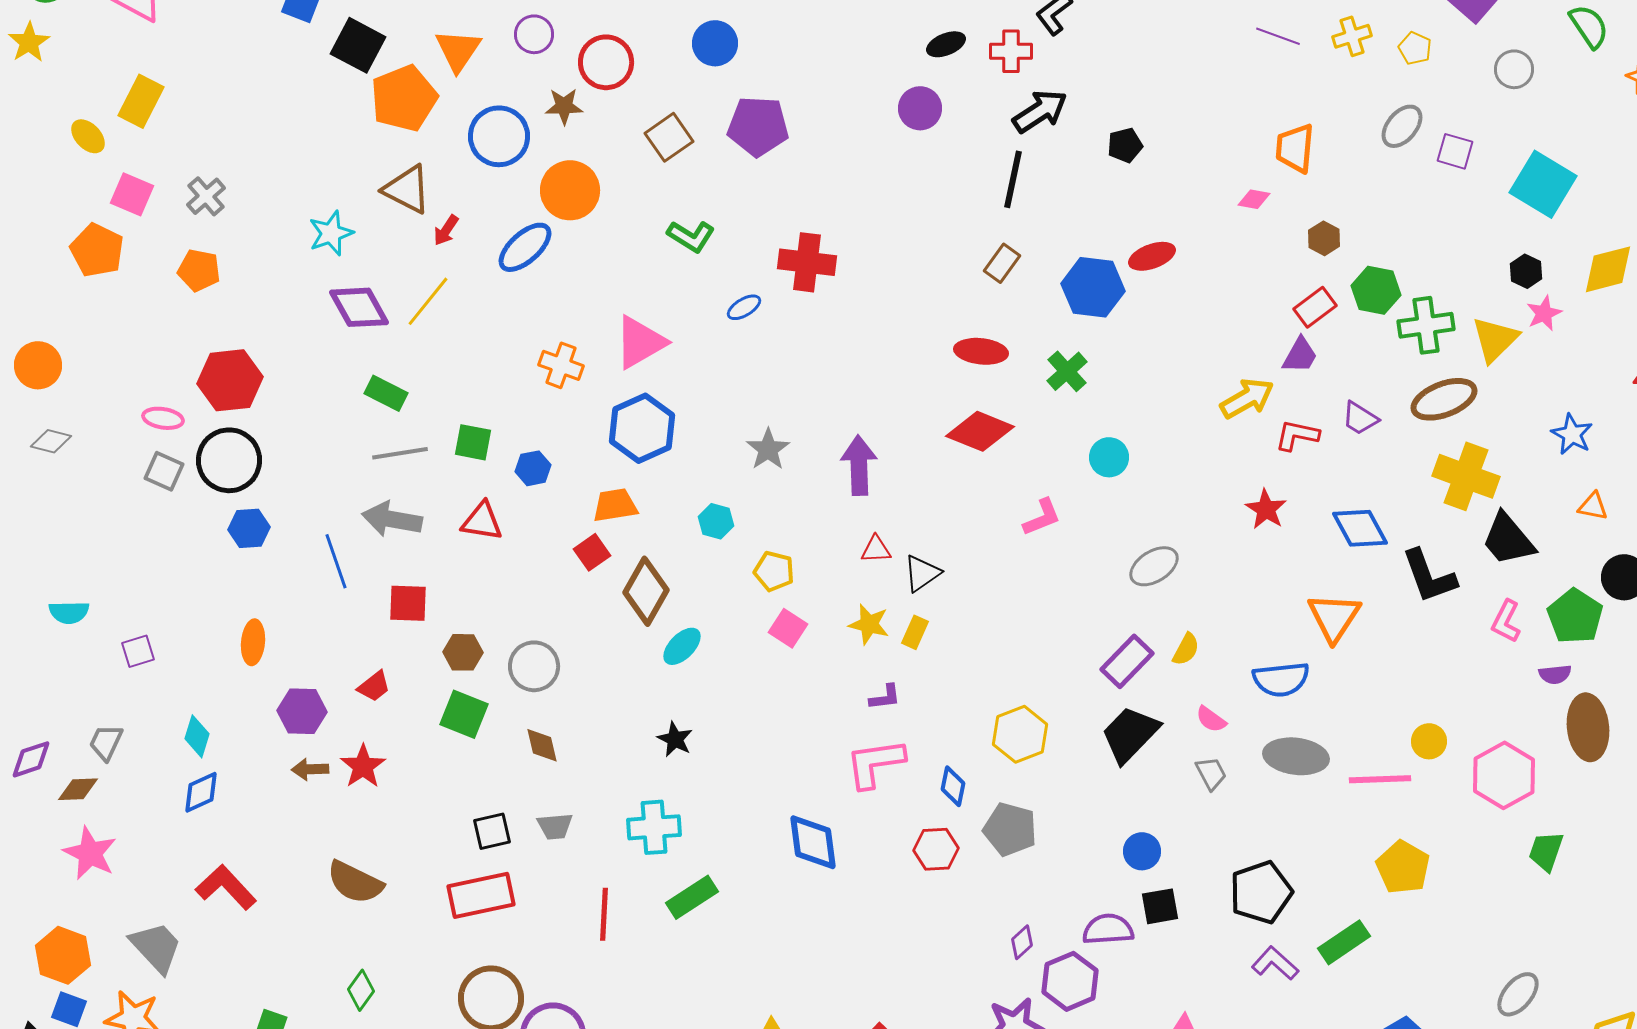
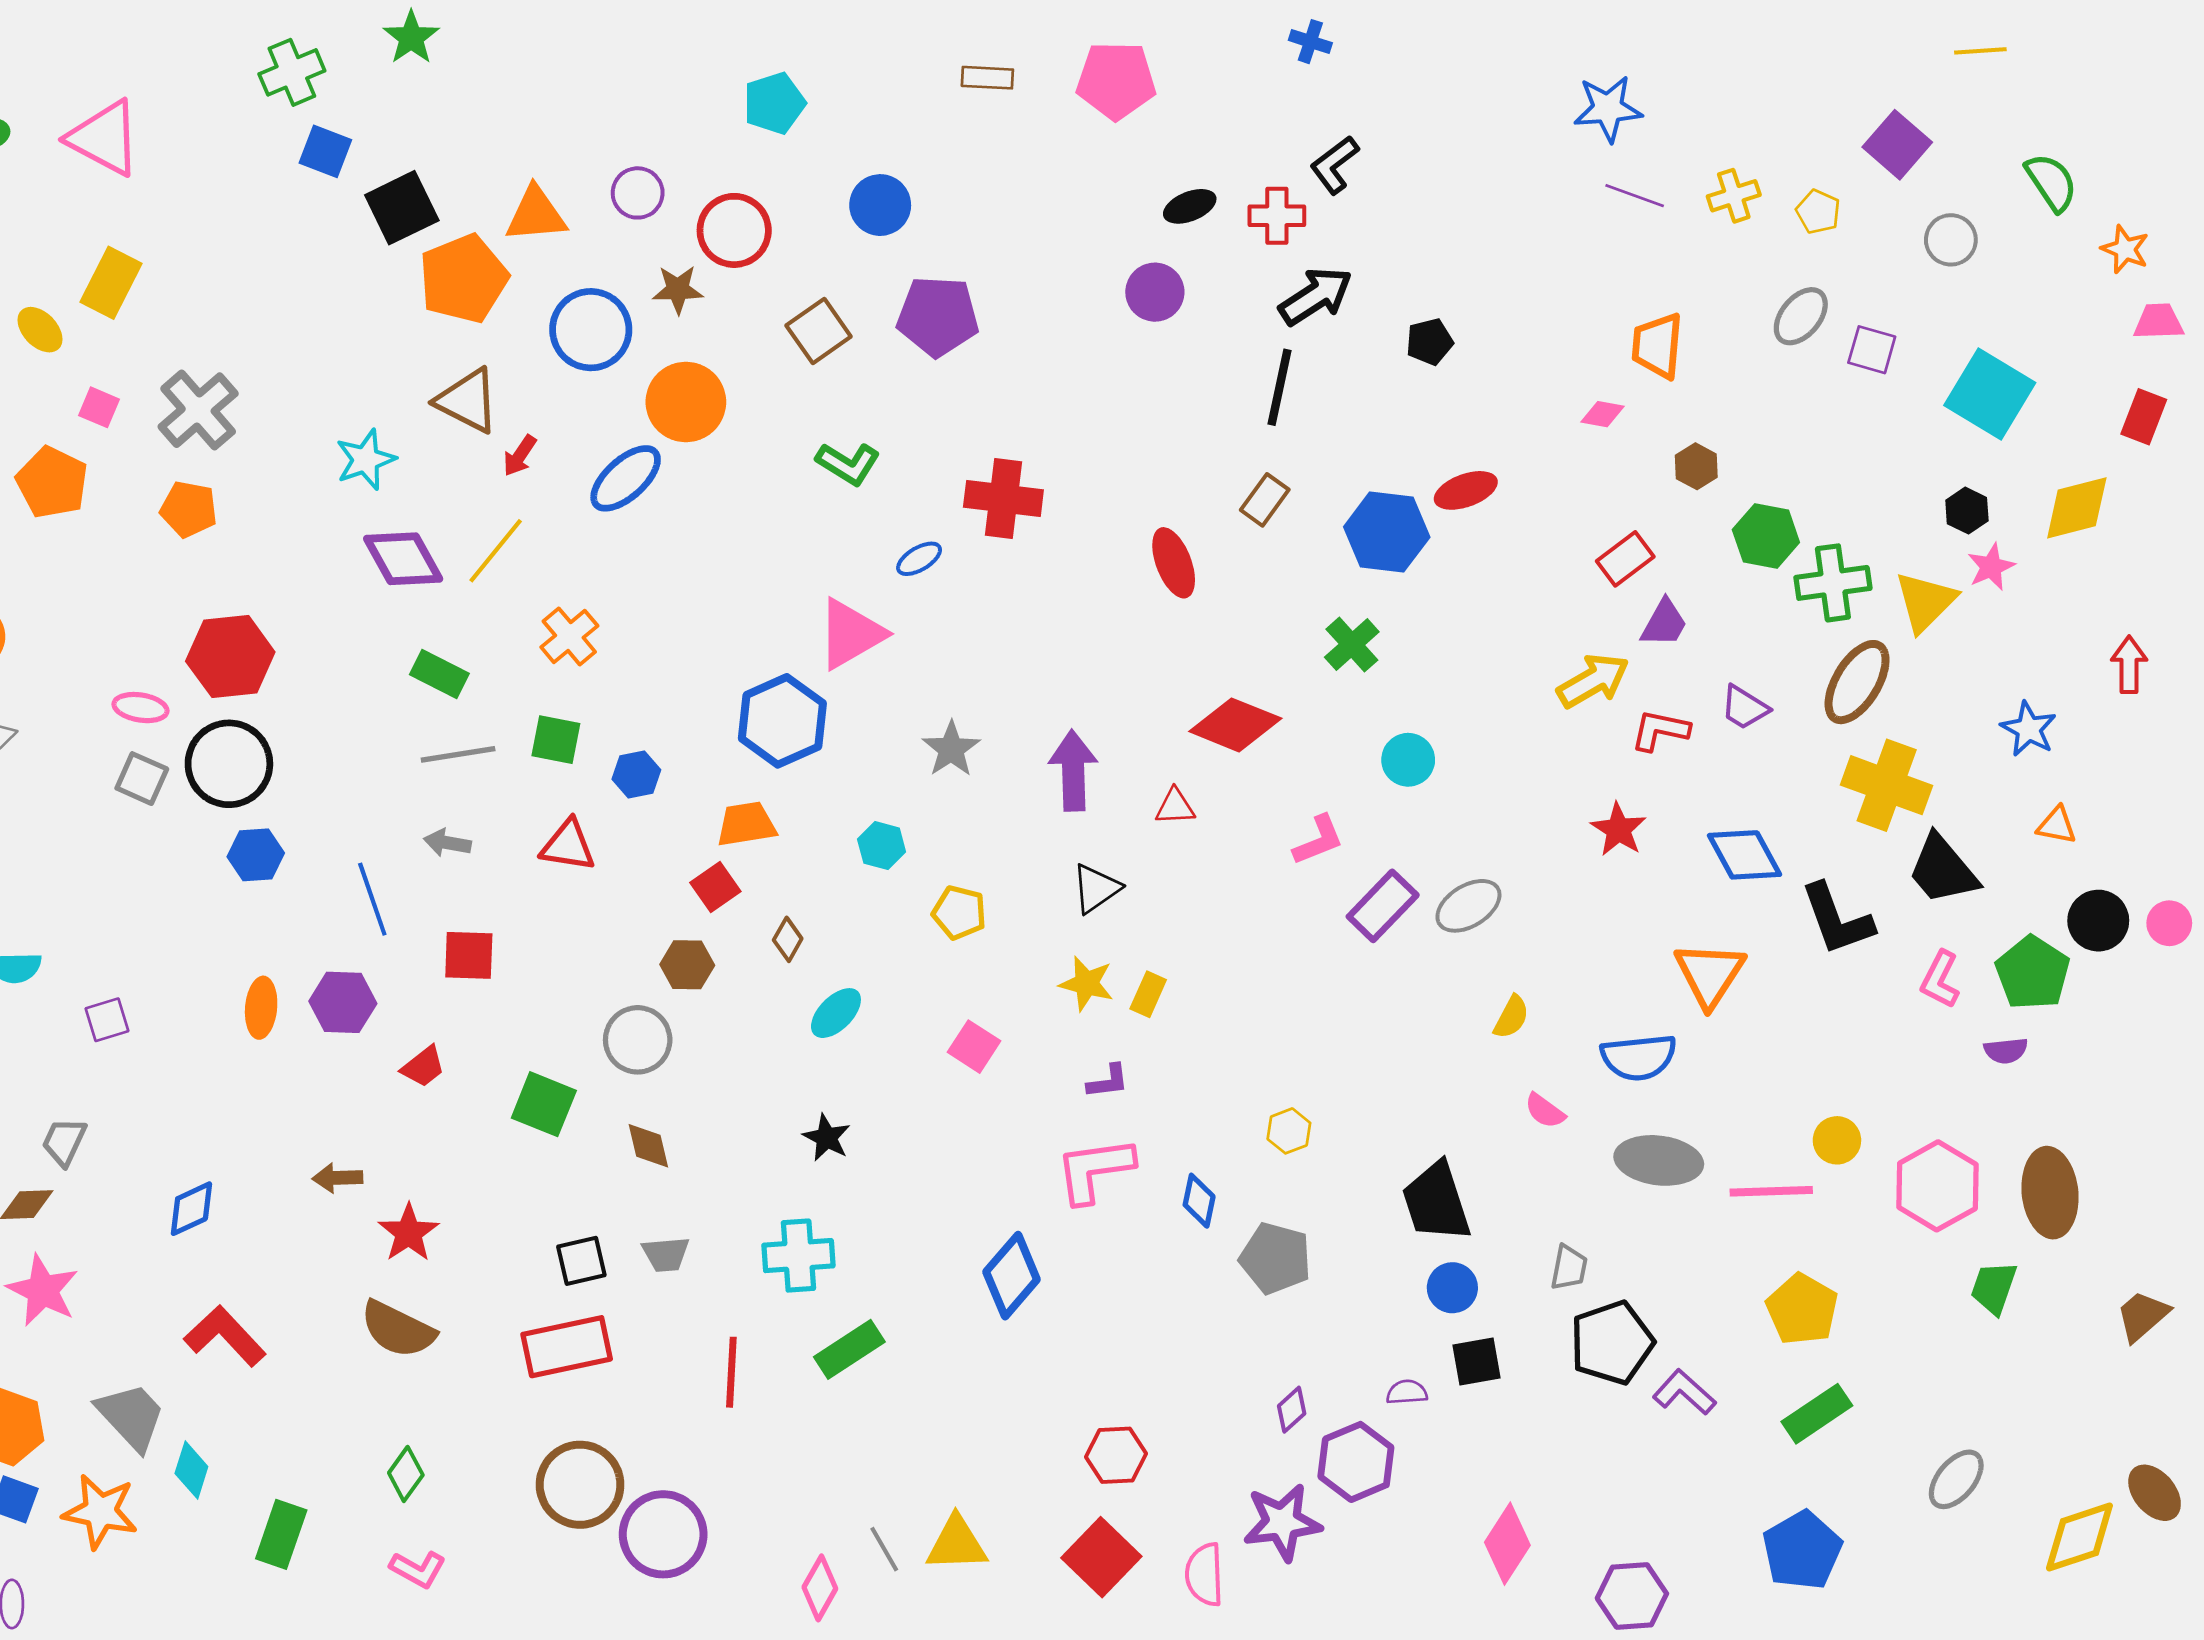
black square: (358, 45) -> (402, 208), turned 36
orange triangle: (458, 50) -> (536, 214), turned 51
pink square: (132, 194) -> (99, 407), size x0.7
gray cross: (206, 196) -> (198, 410), size x1.5
red rectangle: (1315, 307) -> (1625, 559), moved
pink triangle: (640, 342) -> (851, 634), moved
red ellipse: (981, 351) -> (1174, 563), moved, turned 63
orange cross: (561, 365) -> (569, 637), moved, turned 30
brown ellipse: (1444, 399) -> (1857, 682), turned -38
gray arrow: (392, 519) -> (447, 843), size x0.6
red triangle: (876, 549) -> (1175, 807), moved
black triangle: (922, 573) -> (1096, 888), moved
brown diamond: (646, 591) -> (788, 939), size x0.5
pink square: (788, 628) -> (974, 1047), moved
brown hexagon: (463, 652) -> (687, 965), moved
purple rectangle: (1127, 661) -> (1383, 906), moved
purple hexagon: (302, 711) -> (343, 1002), moved
brown ellipse: (1588, 727) -> (2050, 1193), moved
yellow hexagon: (1020, 734) -> (1289, 1131), size x0.6
black trapezoid: (1130, 734) -> (1436, 1202), moved, turned -62
cyan diamond: (197, 736) -> (191, 1470), moved
red star: (363, 766) -> (409, 1233), moved
gray trapezoid: (1211, 773) -> (1569, 1268), moved, turned 39
blue diamond: (813, 842) -> (1012, 1276), turned 48
red hexagon: (936, 849) -> (1116, 1455), moved
purple semicircle: (1108, 929) -> (1407, 1392), size x0.6
green rectangle: (1344, 942) -> (1817, 1414), moved
purple L-shape: (1275, 963) -> (1684, 1392), moved

